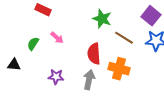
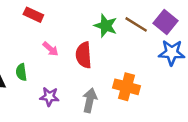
brown line: (124, 38) -> (136, 24), moved
green semicircle: (33, 44) -> (21, 72), moved, turned -40
red semicircle: (94, 54) -> (84, 55), moved

